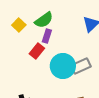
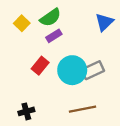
purple rectangle: (47, 36) -> (54, 36), turned 40
red rectangle: (37, 51) -> (40, 66), moved

